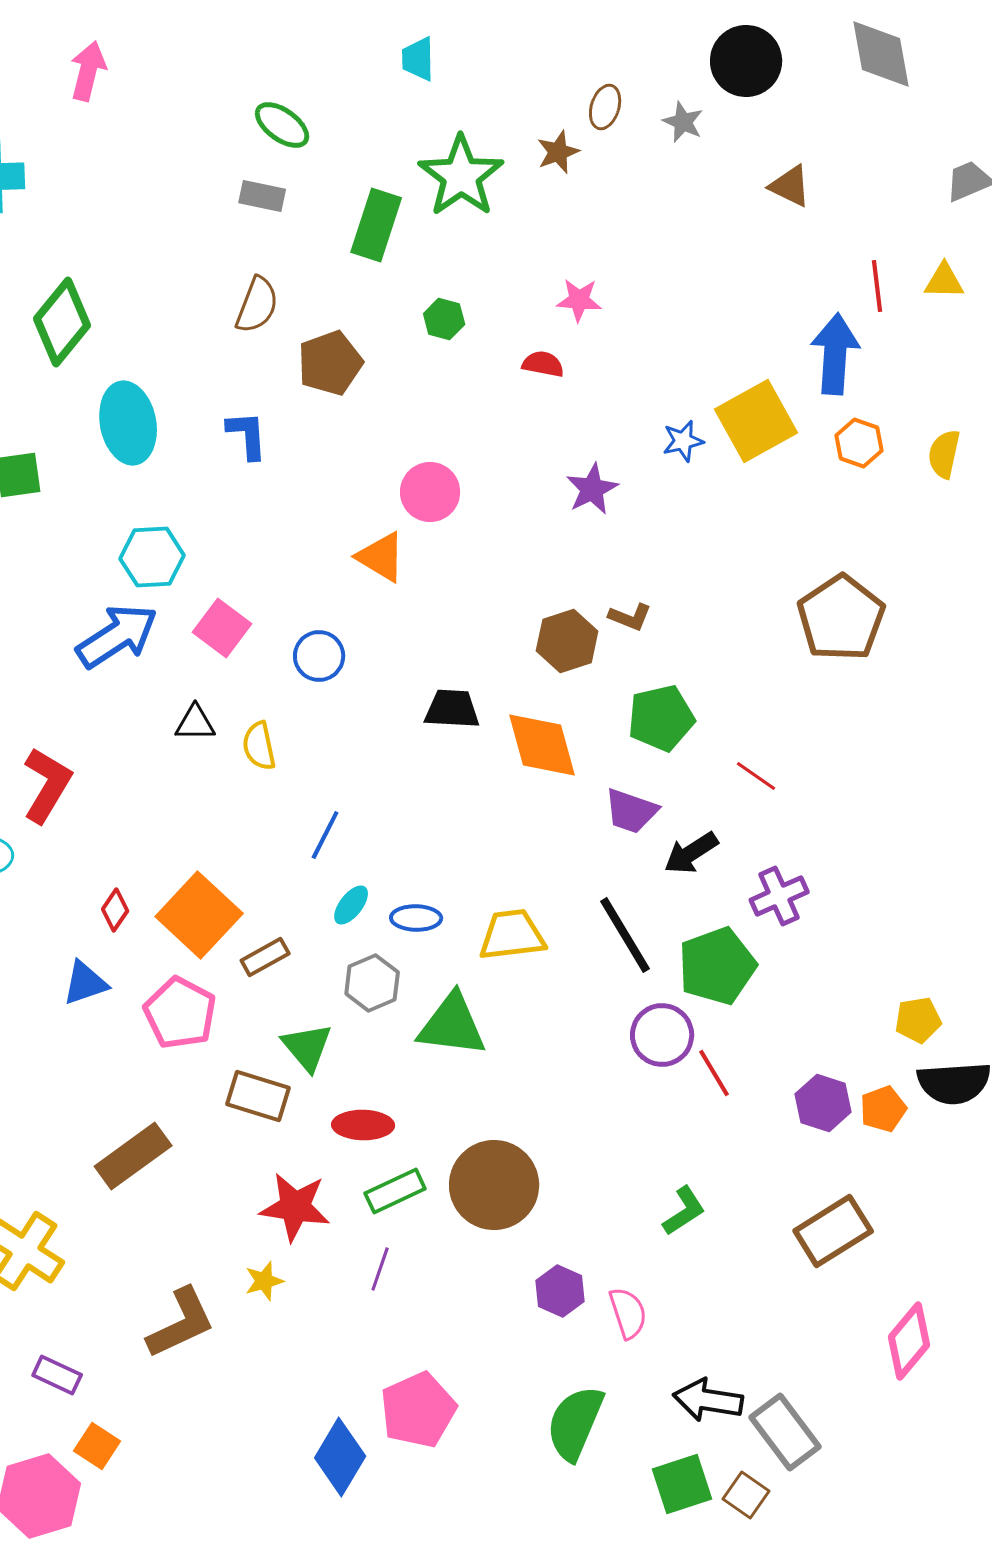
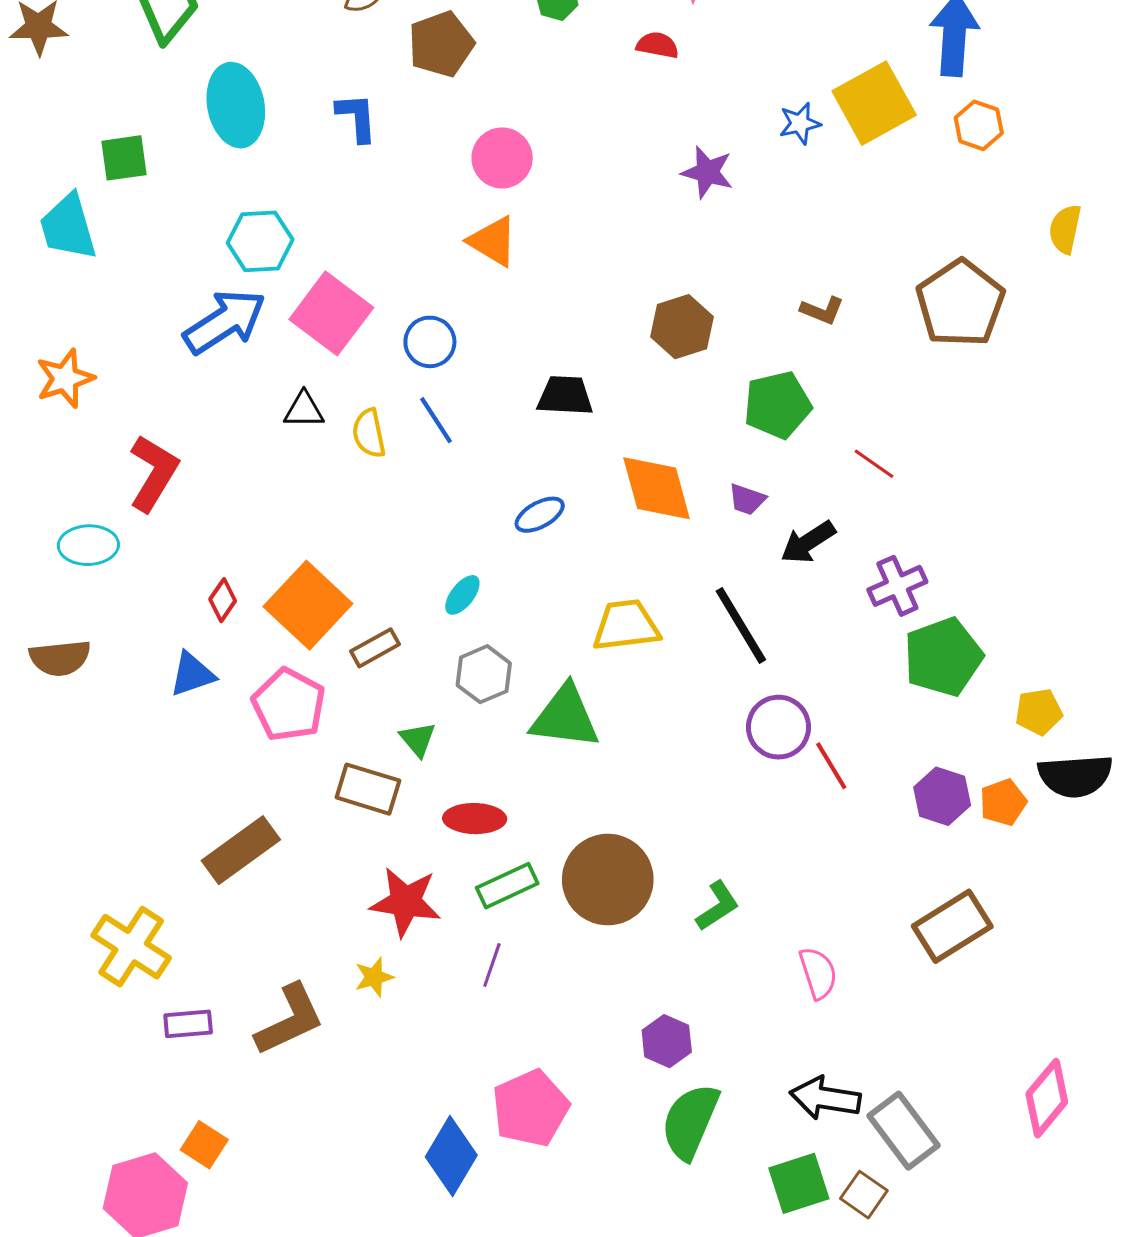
yellow semicircle: (944, 454) -> (1065, 229), moved
purple star: (592, 489) -> (707, 172), turned -30
pink circle: (430, 492) -> (502, 158), moved
brown L-shape: (630, 617) -> (822, 310), moved
pink square: (222, 628) -> (331, 313), size x1.4
orange diamond: (542, 745) -> (657, 488), moved
purple trapezoid: (631, 811) -> (747, 499), size x0.7
blue line: (325, 835) -> (436, 420), moved, turned -60
blue ellipse: (416, 918) -> (540, 515), moved, turned -30
green pentagon: (717, 966) -> (943, 657), moved
green triangle: (307, 1047) -> (418, 739), size x0.7
green L-shape: (684, 1211) -> (718, 906), moved
purple hexagon: (560, 1291) -> (667, 1041), moved
pink semicircle: (628, 1313) -> (818, 973), moved
pink diamond: (909, 1341) -> (1047, 1098), moved
purple rectangle: (57, 1375) -> (188, 1024), moved, turned -30

